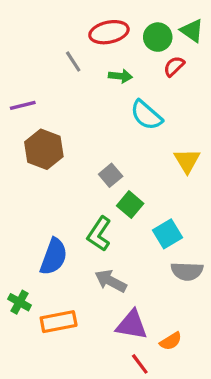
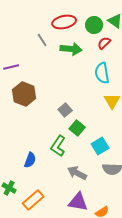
green arrow: (120, 76) -> (71, 49), size x1.5
cyan semicircle: (146, 115) -> (102, 73), moved, turned 40
blue semicircle: (54, 257) -> (30, 160), size x0.7
gray arrow: (111, 281) -> (77, 173), moved
orange rectangle: (59, 322) -> (33, 200), turned -30

